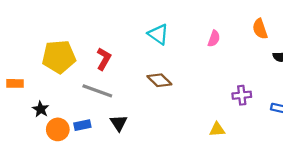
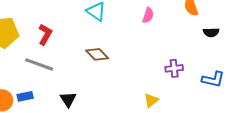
black triangle: (119, 123) -> (68, 99), moved
yellow triangle: (217, 129) -> (151, 100), turned -35

